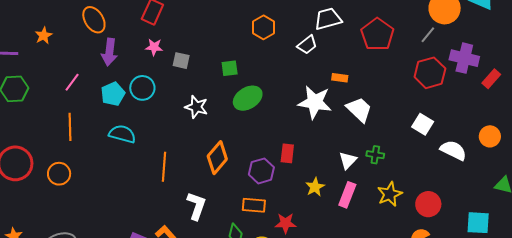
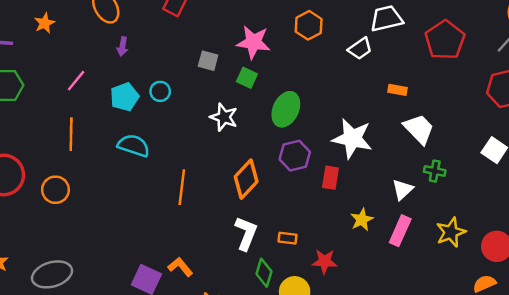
pink star: (154, 47) -> (253, 42), moved, size x1.6
purple arrow: (109, 52) -> (122, 46), size x0.6
green square: (230, 68) -> (247, 78), moved, turned 30
cyan circle: (142, 88) -> (160, 91), size x0.7
green ellipse: (248, 98) -> (286, 109), turned -36
white star: (315, 102) -> (352, 138), moved
green cross: (375, 155) -> (435, 171), moved
purple hexagon: (261, 171) -> (295, 156), moved
orange rectangle: (254, 205) -> (287, 238), size x0.7
white L-shape: (196, 206) -> (246, 233), moved

